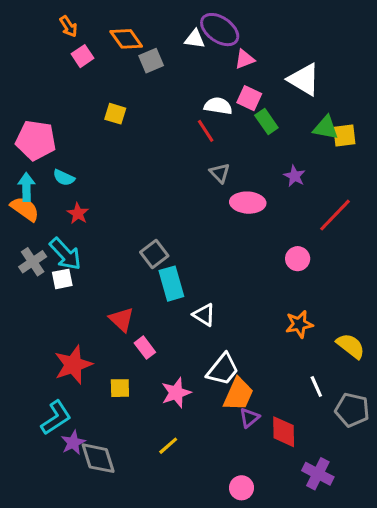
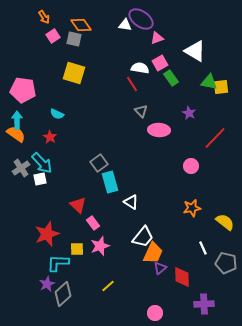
gray square: (151, 61) -> (74, 39), moved, turned 35
pink square: (249, 98) -> (160, 63), turned 35
yellow square: (115, 114) -> (74, 73), size x1.6
cyan semicircle: (64, 178) -> (57, 114), moved
pink star: (176, 393) -> (100, 246), moved
cyan L-shape: (56, 418) -> (58, 263), moved, turned -145
gray diamond: (98, 458) -> (63, 294), turned 65
purple cross: (318, 474) -> (204, 304), turned -30

